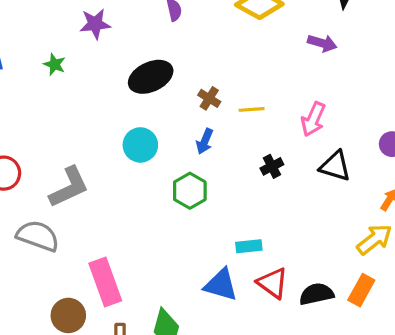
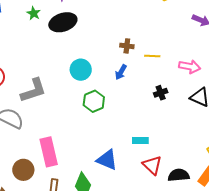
black ellipse: (151, 77) -> (63, 22), moved
brown cross: (209, 98) -> (127, 46), turned -32
pink arrow: (313, 119) -> (190, 67), turned -110
green hexagon: (190, 191) -> (94, 101), moved
blue triangle: (221, 285) -> (107, 160), moved

